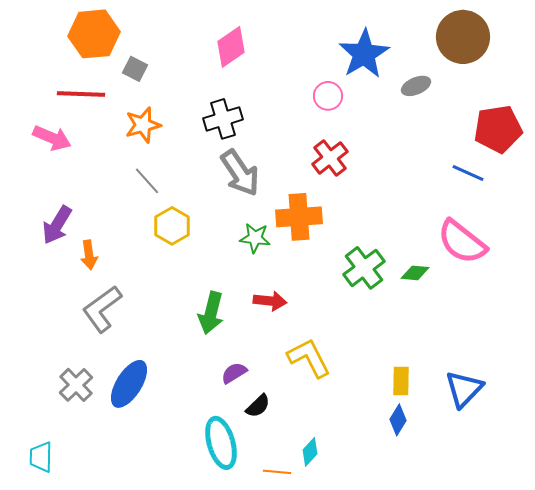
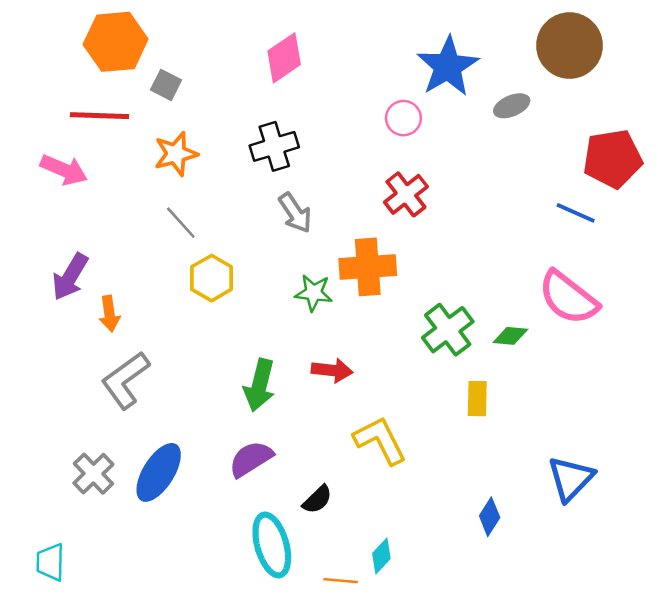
gray arrow: (240, 173) -> (295, 213), size x0.7
purple semicircle: (234, 373) -> (251, 459), moved, size x1.4
yellow rectangle: (401, 381) -> (477, 399), moved

